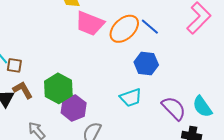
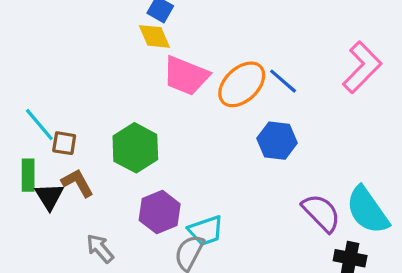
green hexagon: (58, 88) -> (135, 148), moved
cyan trapezoid: (131, 98) -> (206, 231), moved
cyan semicircle: (202, 107) -> (367, 210), size x1.4

